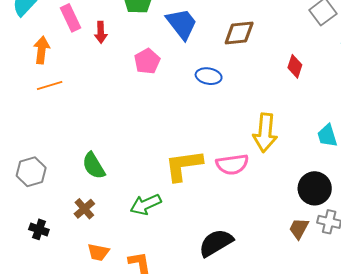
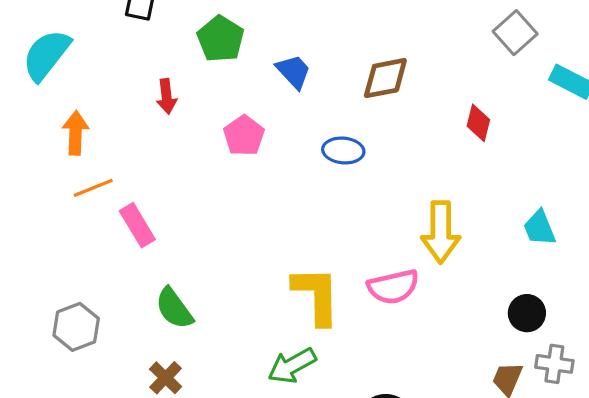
pink rectangle: (70, 18) -> (137, 225), moved
blue trapezoid: (182, 24) -> (294, 71), size x0.7
yellow L-shape: (184, 165) -> (316, 295), turned 102
black circle: (315, 188) -> (527, 313), size x0.7
green arrow: (146, 204) -> (292, 366), moved

